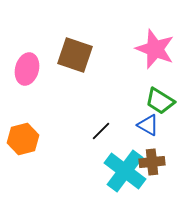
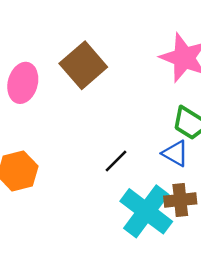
brown square: (75, 55) -> (83, 65), turned 30

